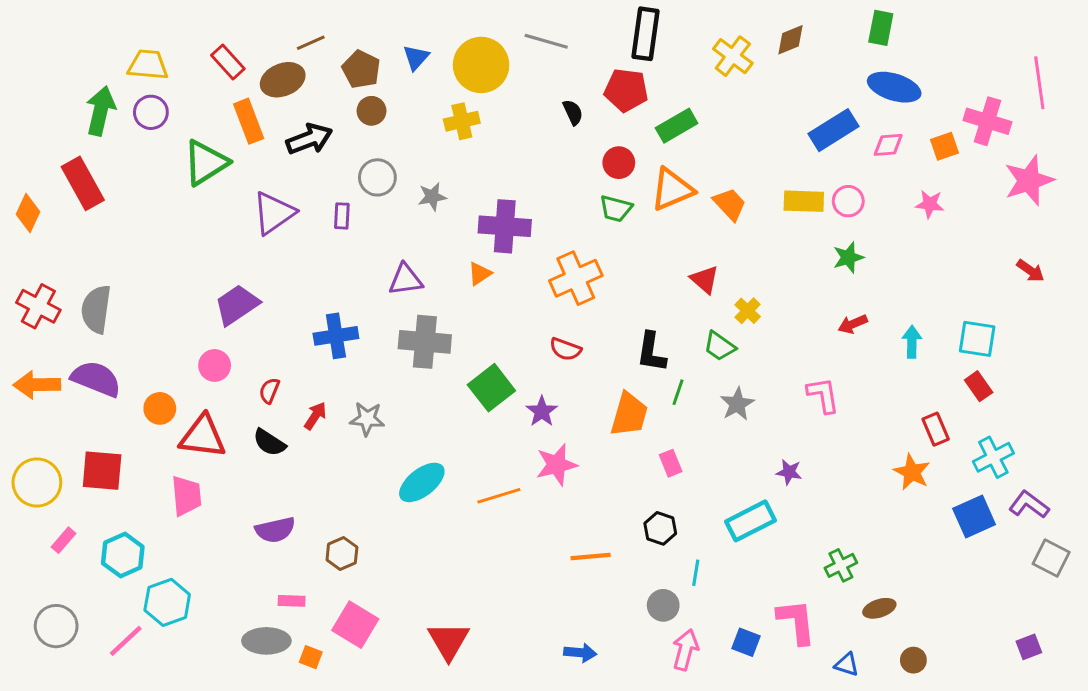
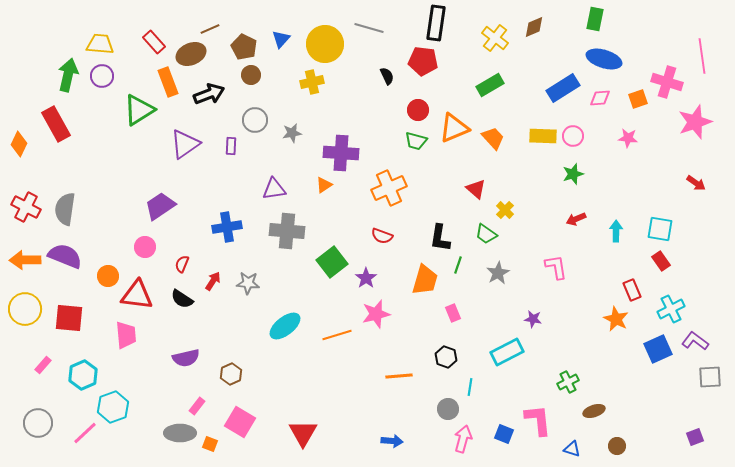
green rectangle: (677, 126) -> (490, 85), moved
yellow circle: (37, 482) -> (25, 309), moved
gray square: (1051, 558) -> (710, 377), turned -30
pink rectangle: (292, 601) -> (197, 406), turned -54

